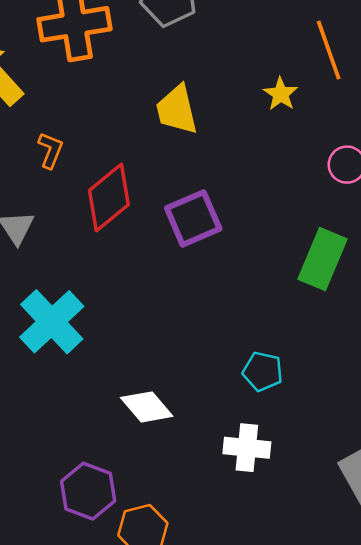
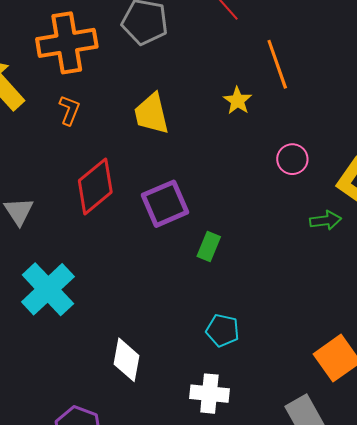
orange L-shape: (50, 150) -> (69, 110), moved
green rectangle: (323, 259) -> (209, 246), moved, size x0.6
white diamond: (147, 407) -> (127, 360), turned 51

